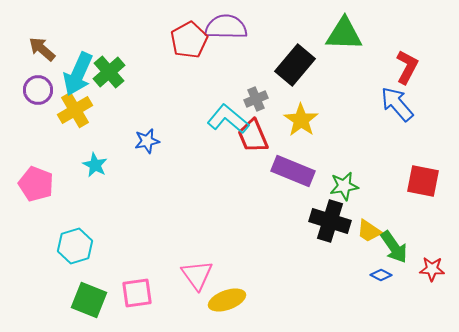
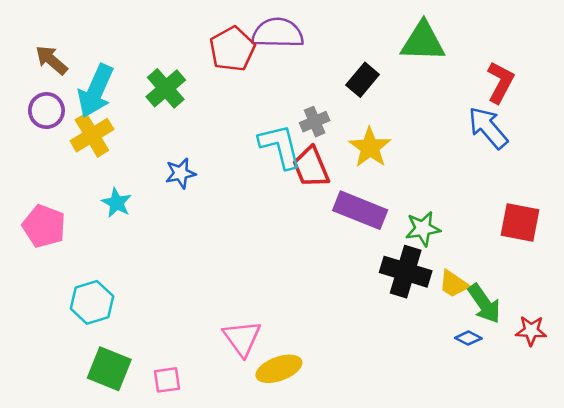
black rectangle: (295, 65) -> (363, 80), size x0.7
green cross: (109, 72) -> (166, 88), moved
cyan L-shape: (228, 119) -> (280, 146), turned 36
pink square: (137, 293) -> (167, 380), moved, size x0.7

